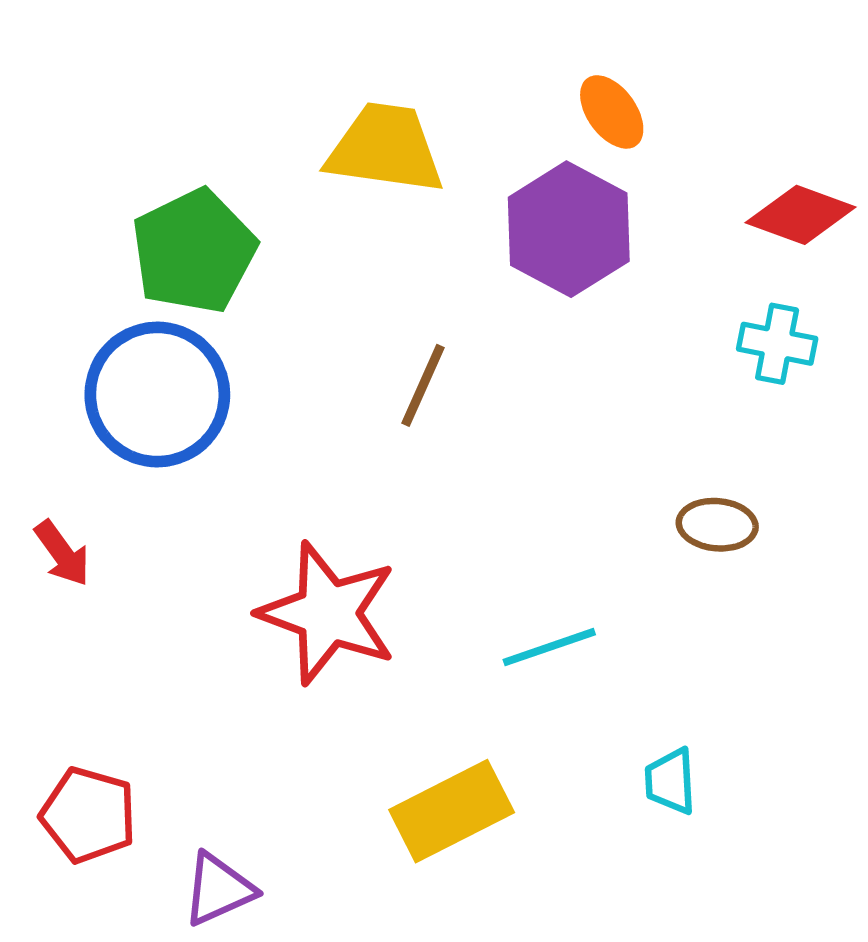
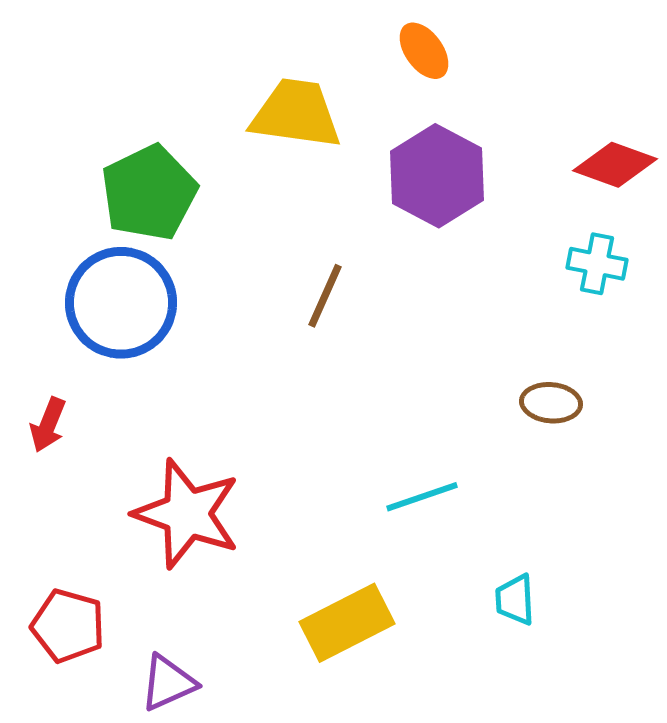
orange ellipse: (612, 112) -> (424, 51), moved
red arrow: (62, 553) -> (48, 425), turned 58
red star: (328, 613) -> (187, 514), moved

